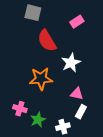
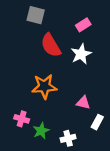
white star: (71, 63) -> (81, 54), moved
white rectangle: (81, 112) -> (97, 122), moved

